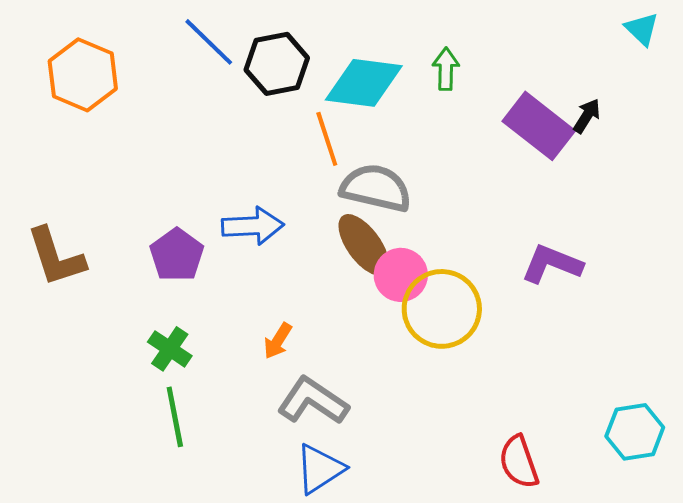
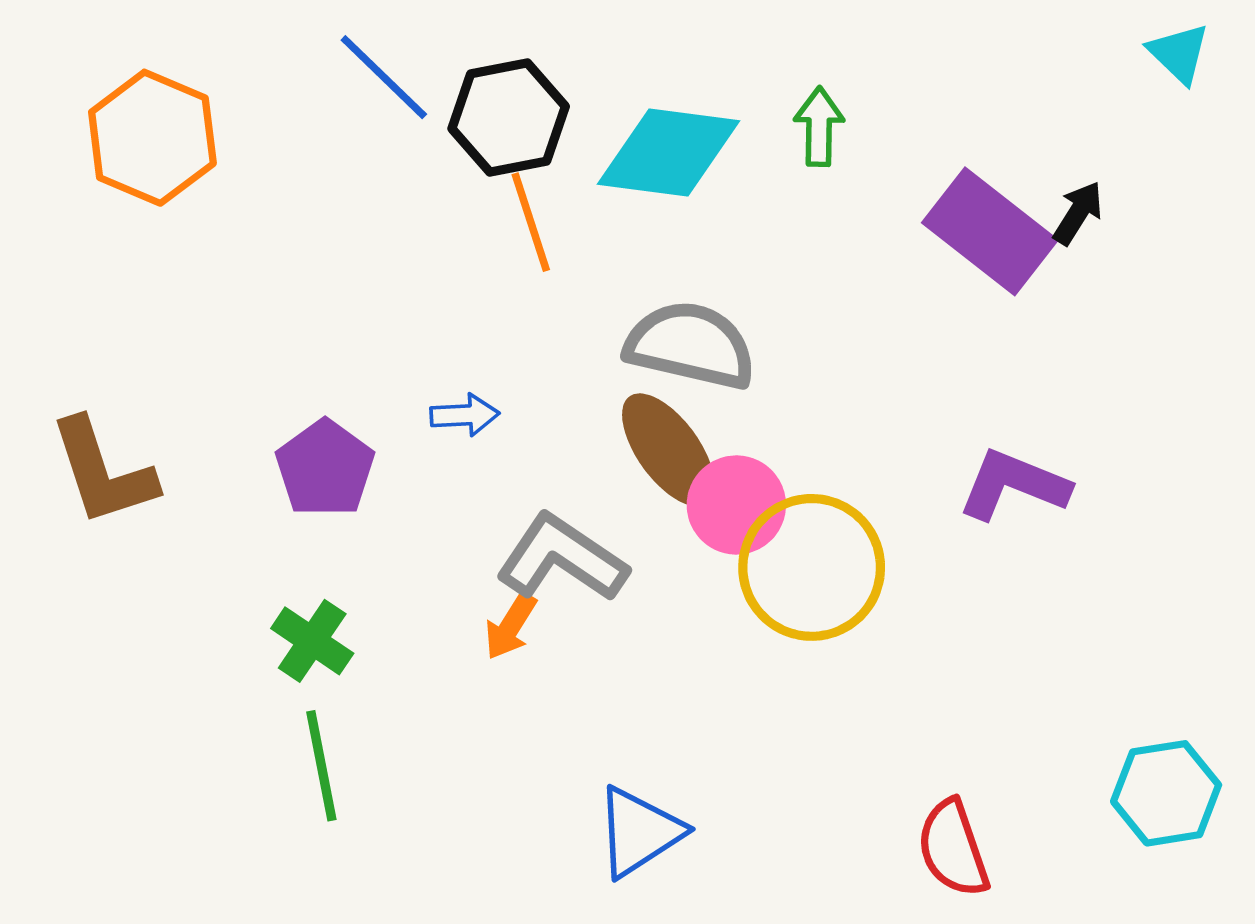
orange line: (327, 139) -> (531, 222), moved
blue arrow: (253, 226) -> (465, 415), size x0.6
gray L-shape: (313, 401) -> (562, 558), moved
blue triangle: (320, 469) -> (639, 832), moved

